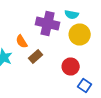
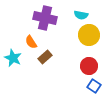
purple cross: (48, 24) -> (45, 18), moved
red circle: (71, 66) -> (89, 66), moved

